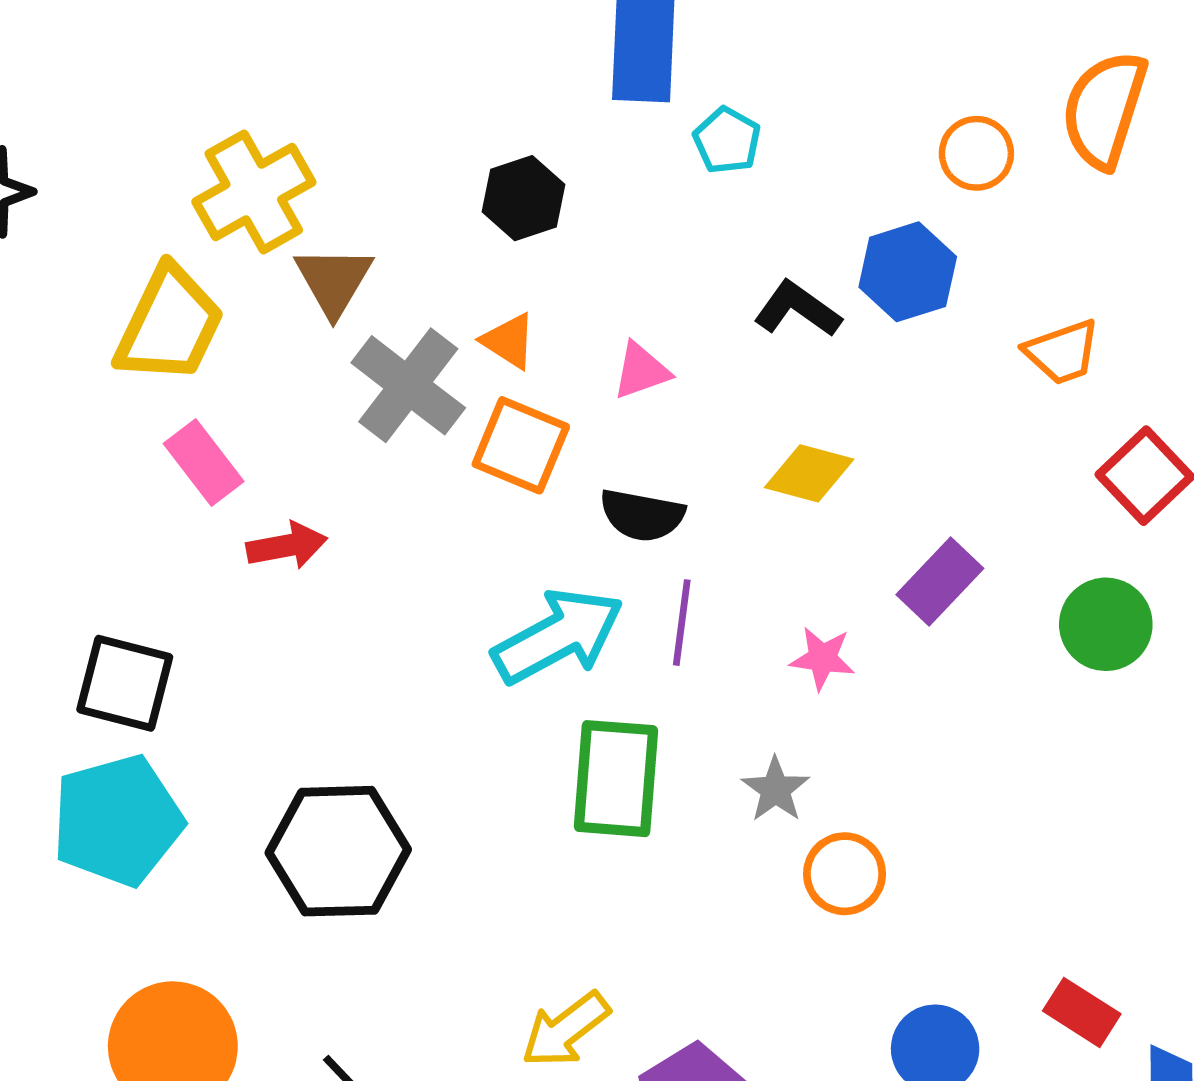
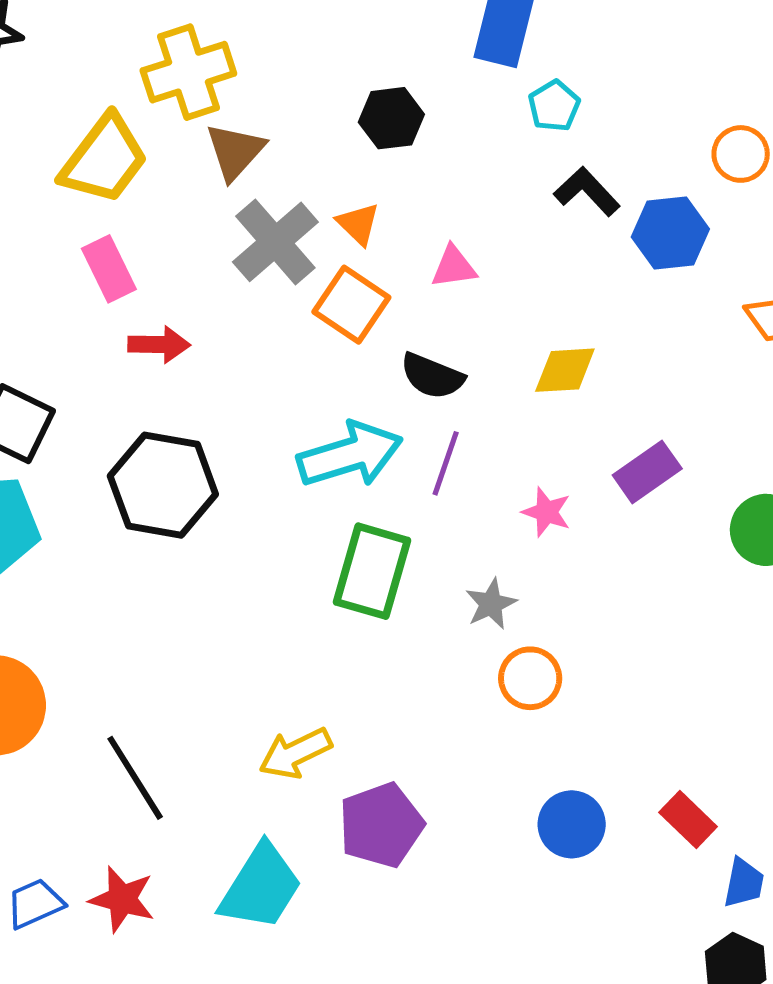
black L-shape: (798, 309) -> (587, 192), moved
yellow diamond: (809, 473) -> (565, 370), turned -30
black hexagon: (338, 851) -> (163, 485), moved

